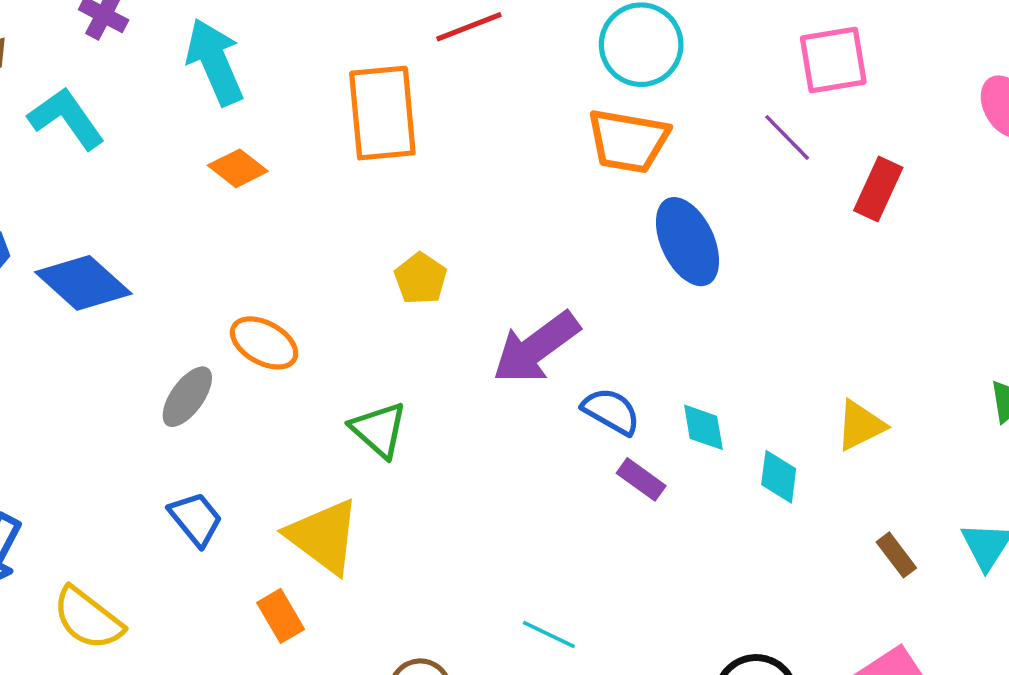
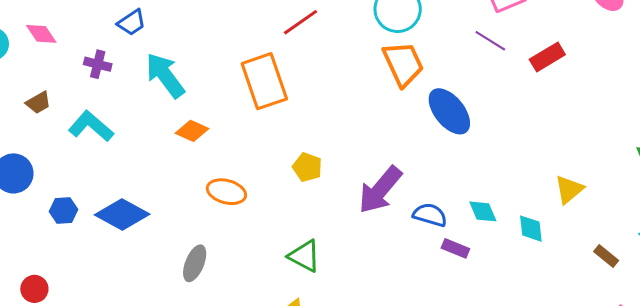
orange trapezoid: (628, 141) -> (403, 64), turned -111
red rectangle: (878, 189) -> (547, 57), turned 48
orange ellipse: (264, 343) -> (226, 192), moved

